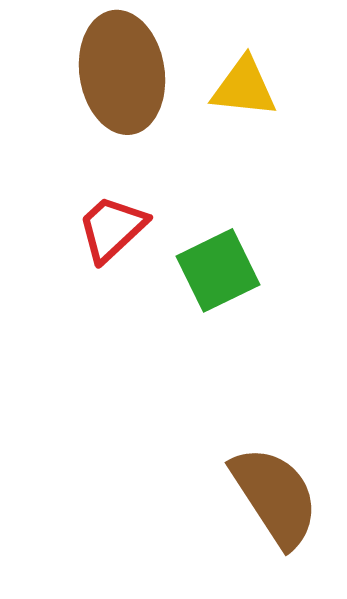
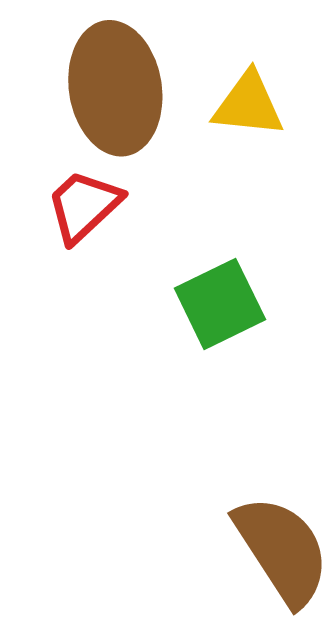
red trapezoid: (112, 228) -> (84, 206), moved

